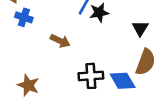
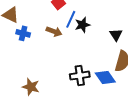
brown arrow: (60, 41) -> (54, 31), moved

